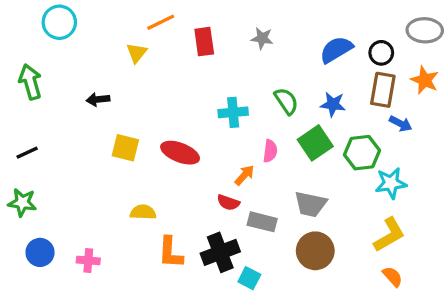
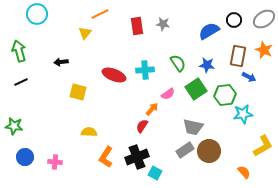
gray ellipse: (425, 30) -> (264, 19), turned -35
red rectangle: (204, 42) -> (137, 26), moved
black circle: (381, 53) -> (234, 20), moved
pink semicircle: (270, 151) -> (168, 94), turned 48
black line: (27, 153) -> (21, 82), moved
red ellipse: (180, 153) -> (114, 75), moved
red semicircle: (228, 203) -> (142, 126), turned 104
gray rectangle: (262, 222) -> (185, 150), moved, turned -48
yellow L-shape: (389, 235) -> (263, 146), moved
brown circle: (315, 251) -> (209, 151), moved
orange L-shape: (170, 252) -> (106, 157), turned 30

